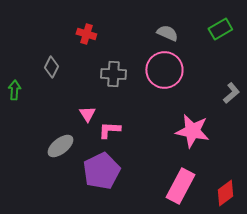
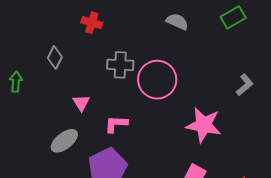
pink circle: (164, 70) -> (157, 80), moved
pink triangle: (87, 114) -> (81, 103), moved

